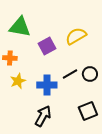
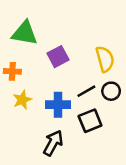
yellow semicircle: (76, 36) -> (105, 59), moved, turned 105
black square: (88, 111) -> (90, 121), moved

